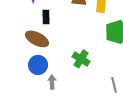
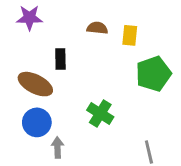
black rectangle: (46, 17) -> (60, 59), moved

